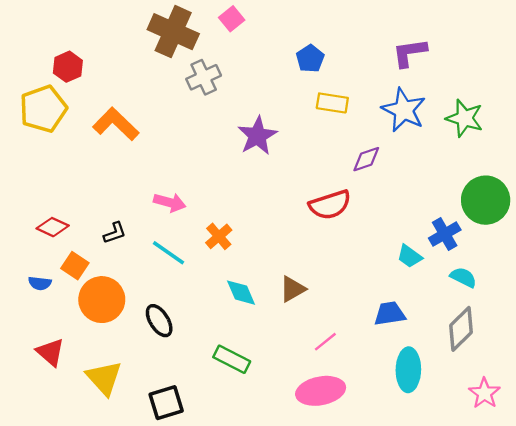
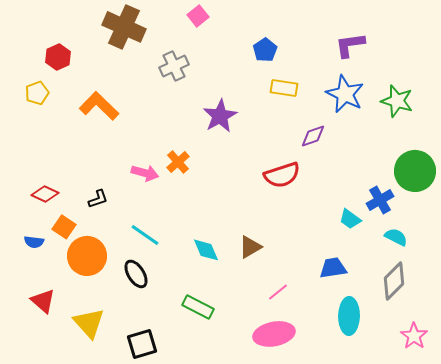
brown cross: (173, 32) -> (124, 27), moved
yellow pentagon: (43, 109) -> (37, 93), size x0.6
orange cross: (219, 236) -> (178, 162), moved
cyan line: (168, 253) -> (145, 235), moved

